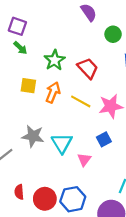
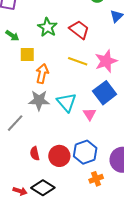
green arrow: (20, 48) -> (12, 36), moved
orange arrow: (53, 92) -> (42, 74), moved
blue square: (104, 139) -> (105, 93), size x1.6

